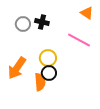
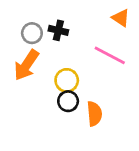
orange arrow: (17, 68) -> (26, 65), moved
orange semicircle: (40, 82) -> (94, 114), moved

